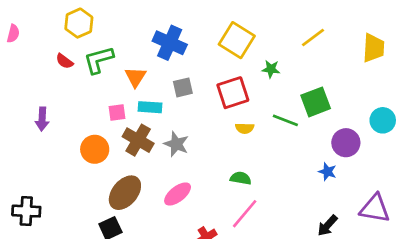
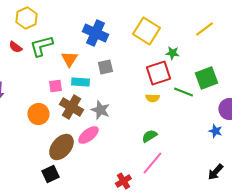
red square: (233, 93) -> (158, 73), moved
green semicircle: (241, 178) -> (149, 136), turned -42
pink ellipse: (178, 194) -> (88, 135), moved

